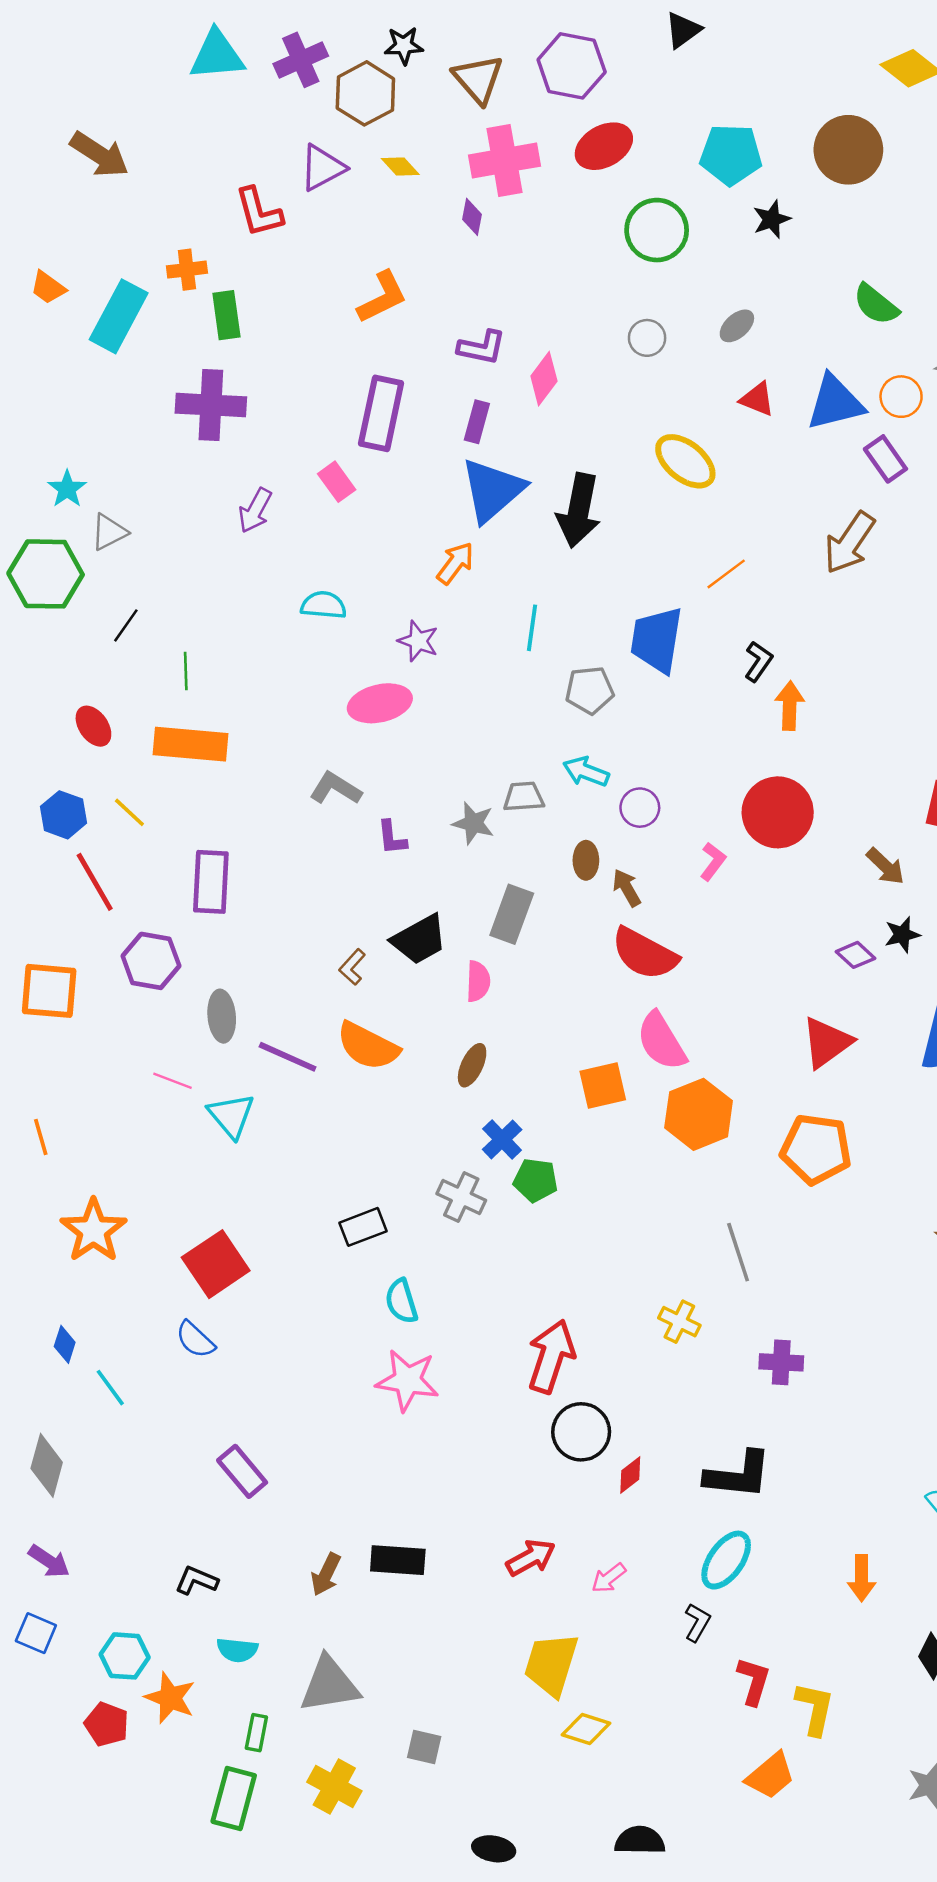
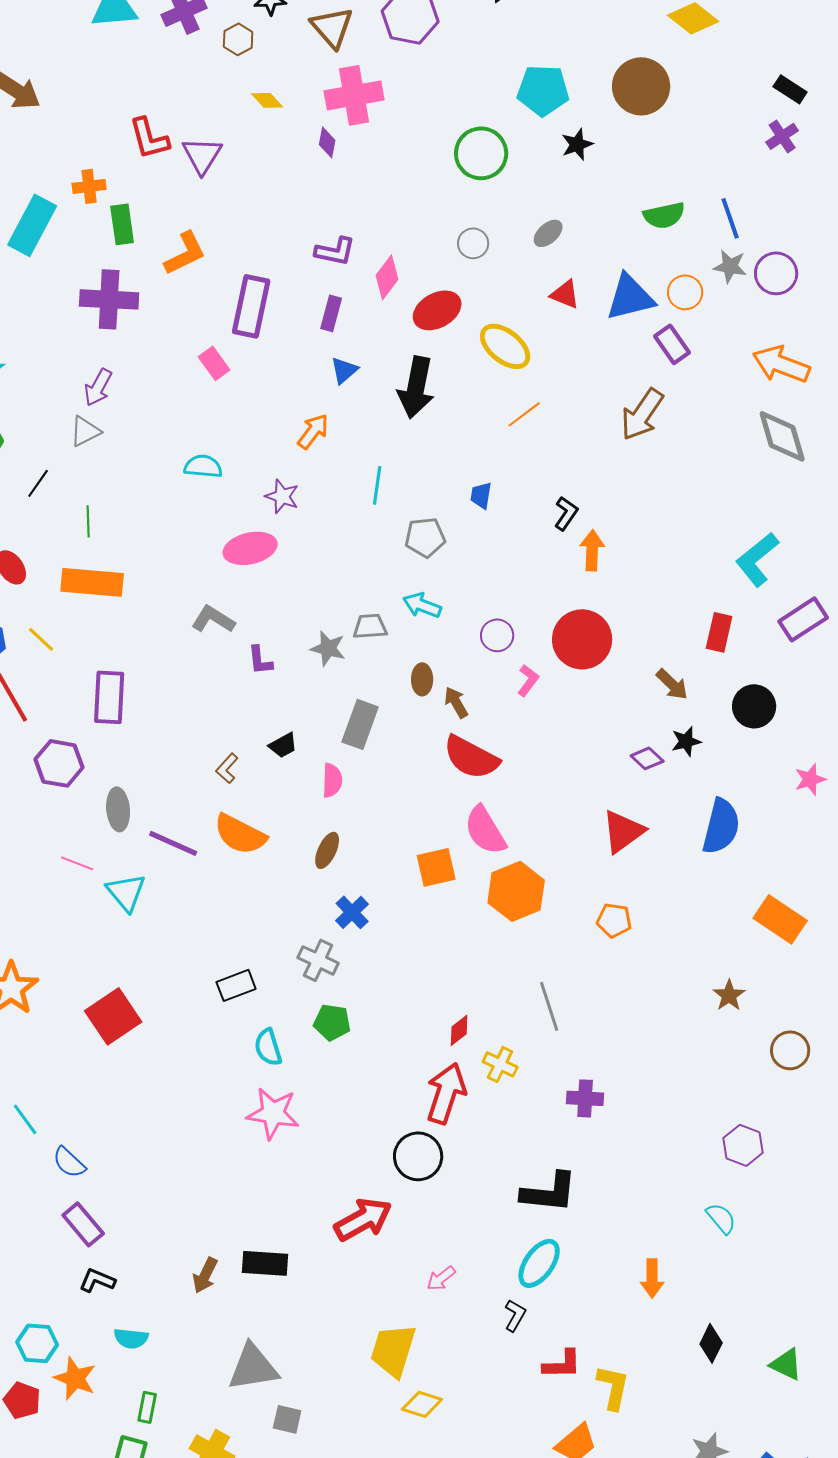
brown hexagon: (365, 93) -> (238, 39), size x0.6
red ellipse: (604, 146) -> (437, 310), moved
purple triangle: (322, 168) -> (202, 155), moved, turned -30
orange L-shape: (382, 297) -> (185, 253), moved
green semicircle: (876, 304) -> (664, 215), turned -51
blue triangle: (492, 490) -> (344, 370), size x0.5
purple arrow: (255, 510) -> (98, 387), moved
gray triangle: (109, 532) -> (85, 431), moved
orange line: (726, 574) -> (524, 414), moved
blue trapezoid: (657, 640) -> (481, 495), size x0.5
purple circle: (640, 808) -> (497, 635), moved
black trapezoid: (419, 939) -> (283, 745), size x0.6
orange pentagon: (816, 1149) -> (614, 920), size x0.6
green pentagon: (536, 1180) -> (332, 1022), moved
blue semicircle: (195, 1340) -> (69, 1162), moved
red arrow: (551, 1356) -> (446, 1093), moved
purple rectangle: (242, 1471) -> (83, 1224), moved
red diamond: (630, 1475) -> (459, 1030), moved
red arrow: (531, 1558) -> (363, 1219), moved, size x1.4
red L-shape: (754, 1681) -> (562, 1364), turned 72
gray triangle: (330, 1685) -> (253, 1367), moved

